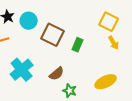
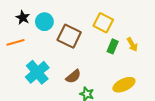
yellow square: (109, 22) -> (103, 23), moved
green rectangle: (78, 45) -> (113, 46), moved

